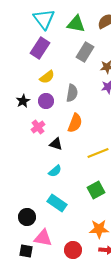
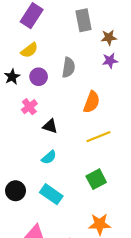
gray rectangle: (85, 52) -> (83, 20), turned -42
yellow semicircle: (47, 77) -> (29, 50), moved
orange semicircle: (75, 123) -> (92, 102), moved
black circle: (27, 217) -> (16, 191), moved

